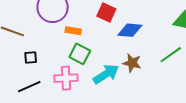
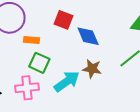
blue diamond: (130, 30) -> (88, 36), turned 65

